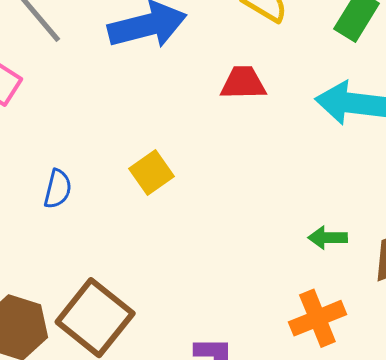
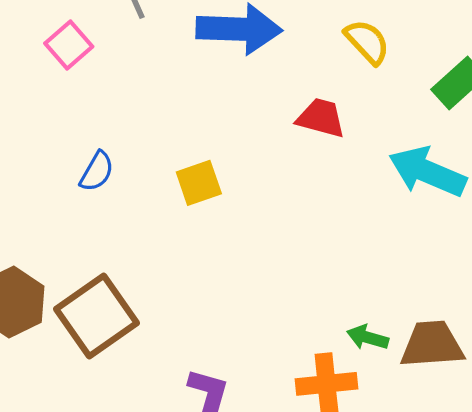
green arrow: (328, 238) -> (368, 337), moved

